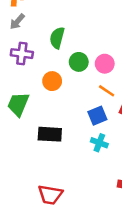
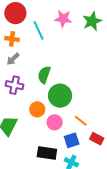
green circle: (79, 62) -> (60, 96), size x1.5
pink circle: (105, 64) -> (55, 122), moved
black rectangle: (50, 134) -> (47, 153), moved

